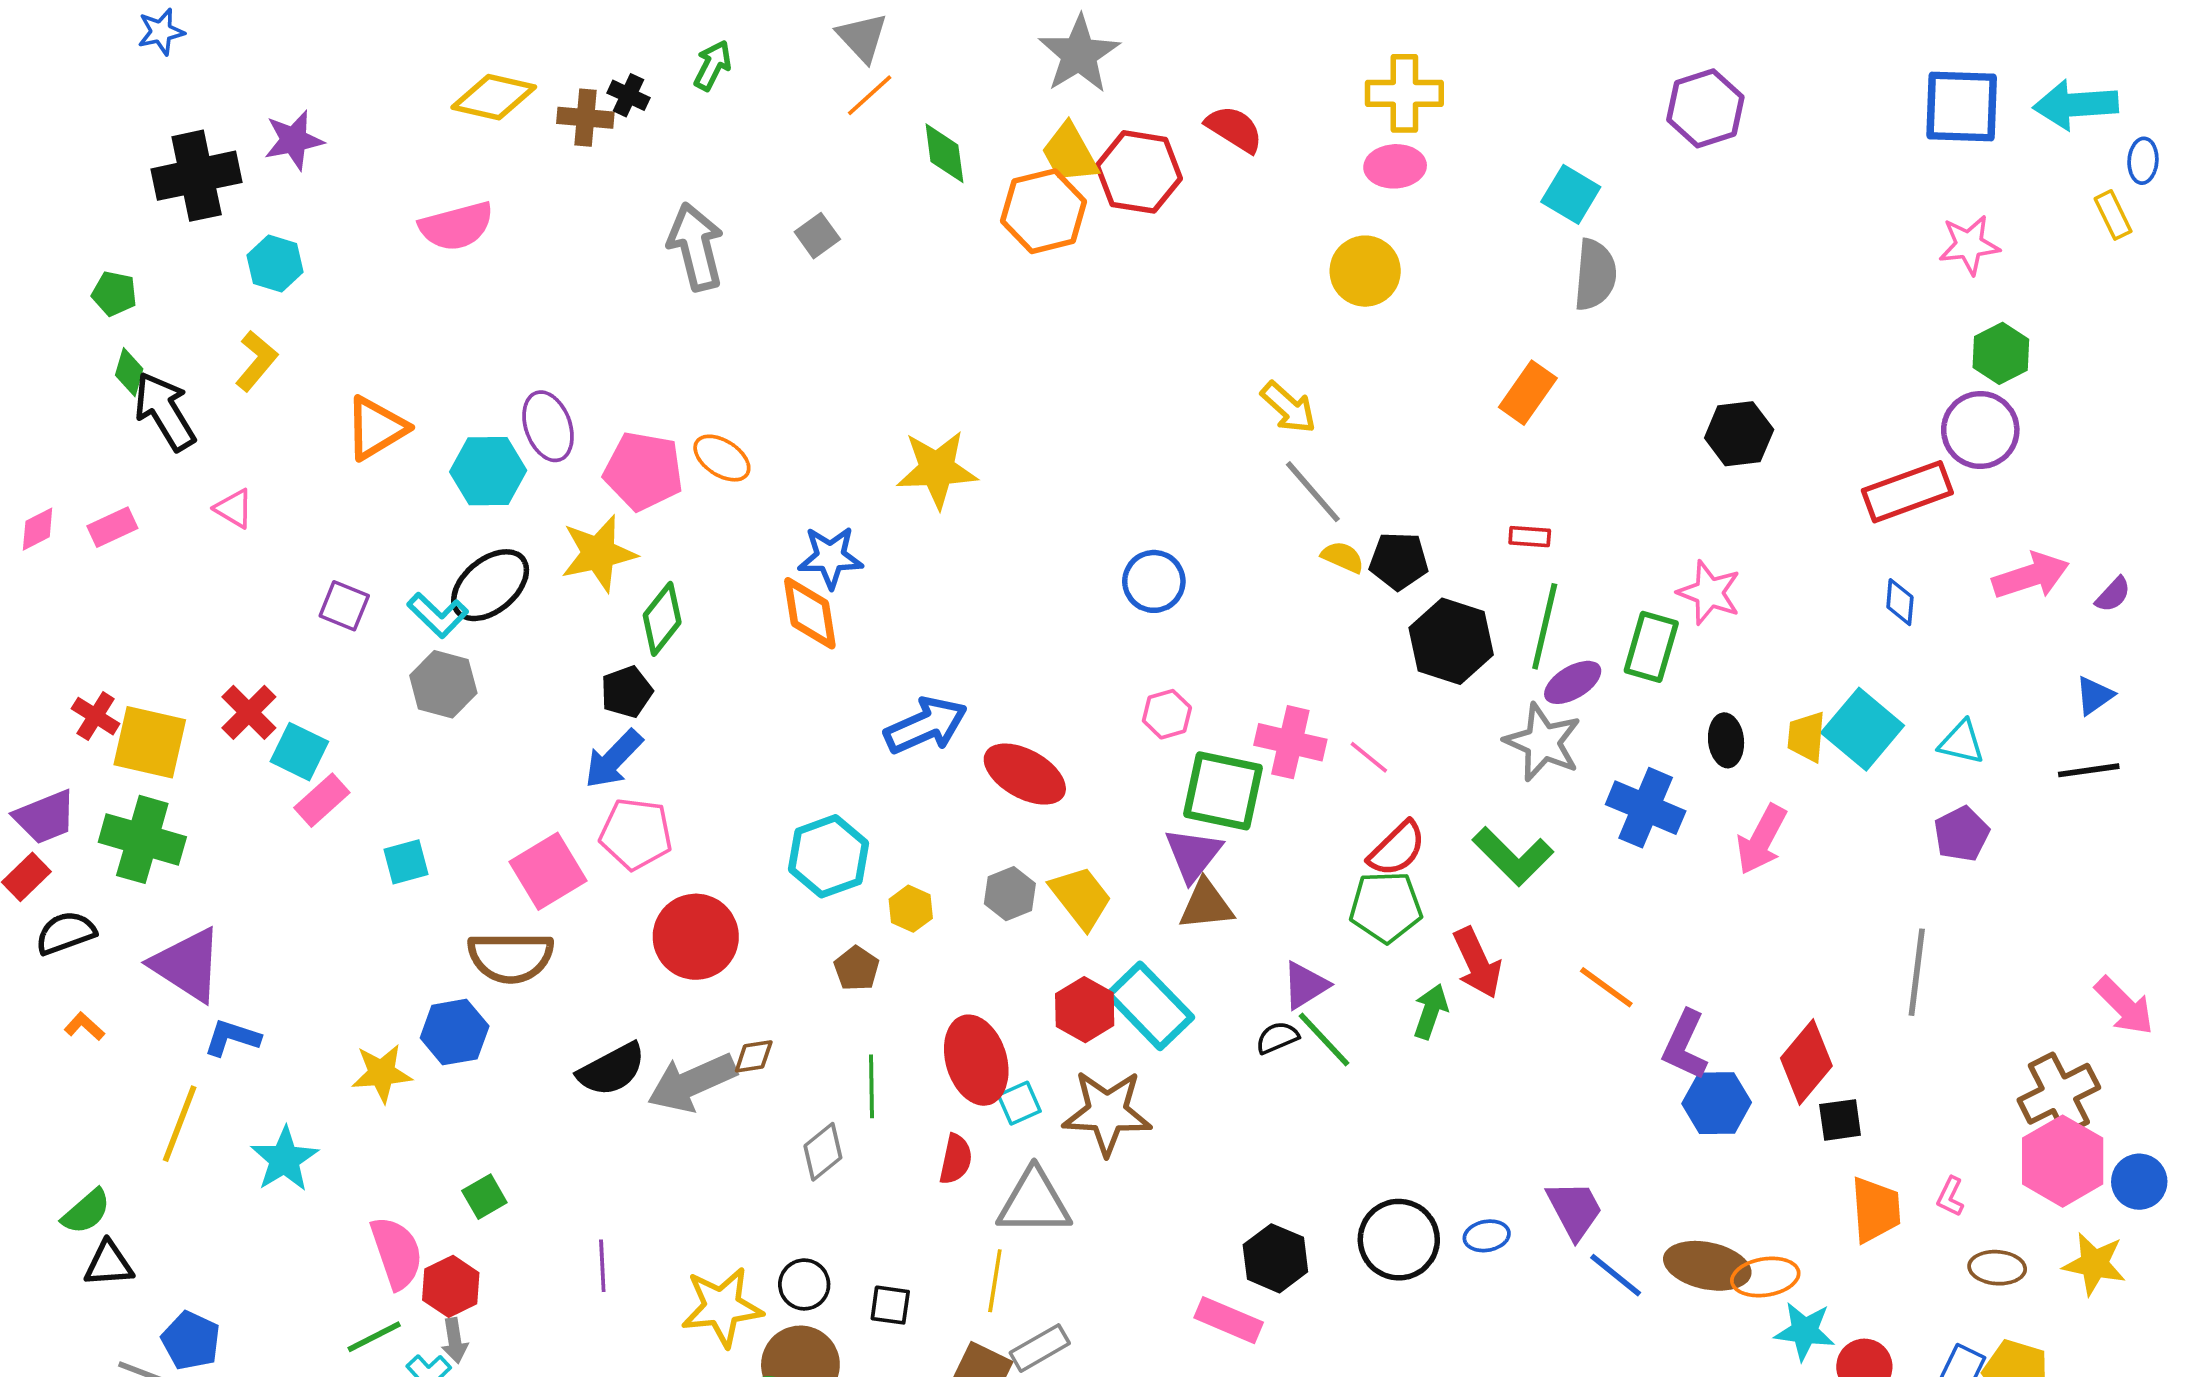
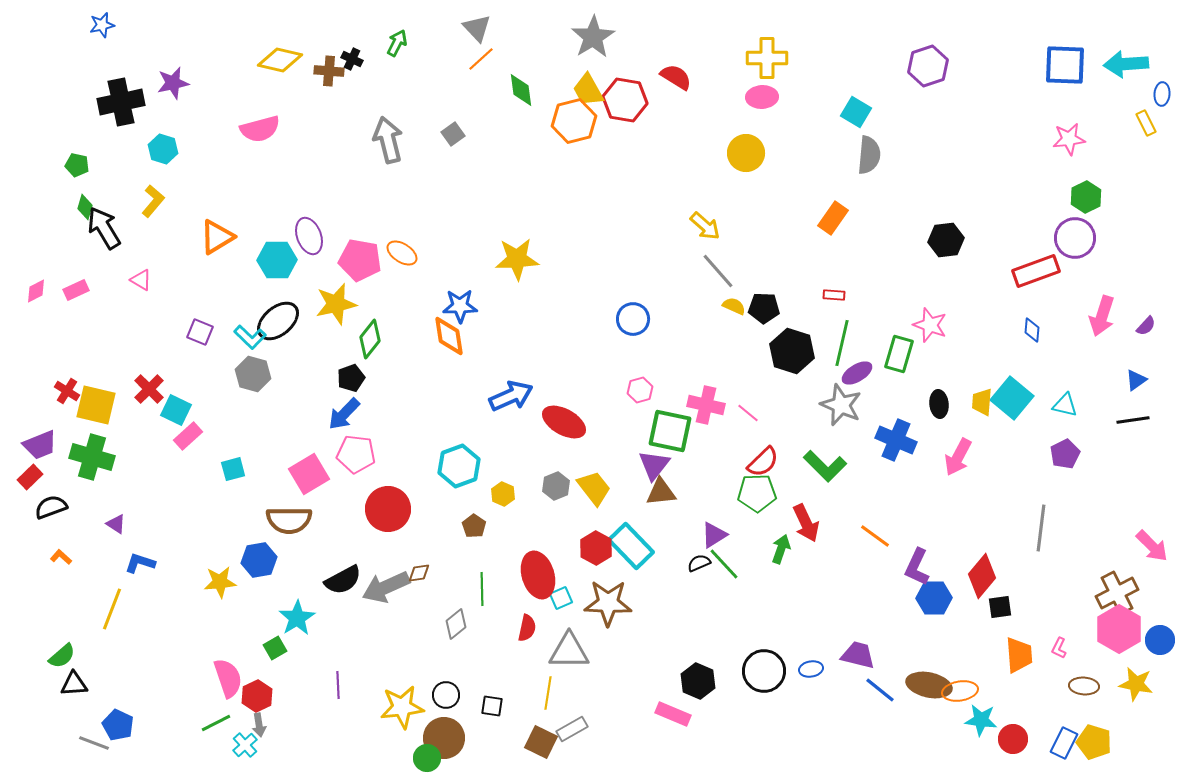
pink arrow: (2031, 576) -> (1102, 316), turned 126
purple triangle: (187, 965) -> (116, 524), size x0.5
cyan star: (284, 1159) -> (297, 618), moved
purple trapezoid: (1575, 1210) -> (858, 655), turned -48

